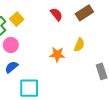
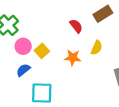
red semicircle: (56, 14) -> (76, 26), moved
yellow square: (17, 19) -> (42, 51), moved

